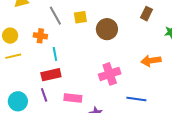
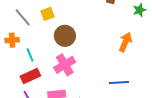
brown circle: (107, 29) -> (65, 36), moved
orange arrow: (151, 61) -> (125, 42), turned 132
pink cross: (110, 74) -> (65, 65), moved

